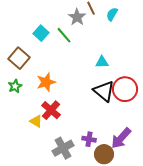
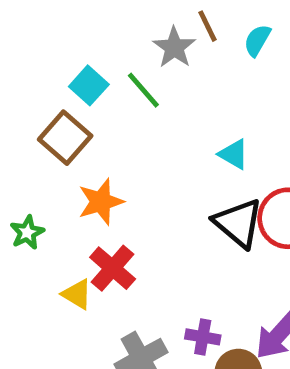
brown square: (19, 58) -> (65, 138), moved
cyan triangle: (102, 62) -> (234, 154), turned 32
green star: (15, 86) -> (27, 233), moved

